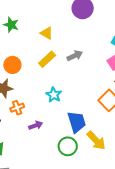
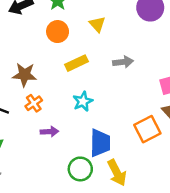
yellow rectangle: (47, 59) -> (77, 63), moved
orange circle: (12, 65) -> (58, 32), moved
orange cross: (17, 108) -> (34, 103), turned -32

